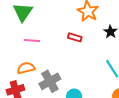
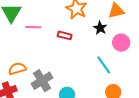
pink line: (32, 41) -> (33, 27), moved

